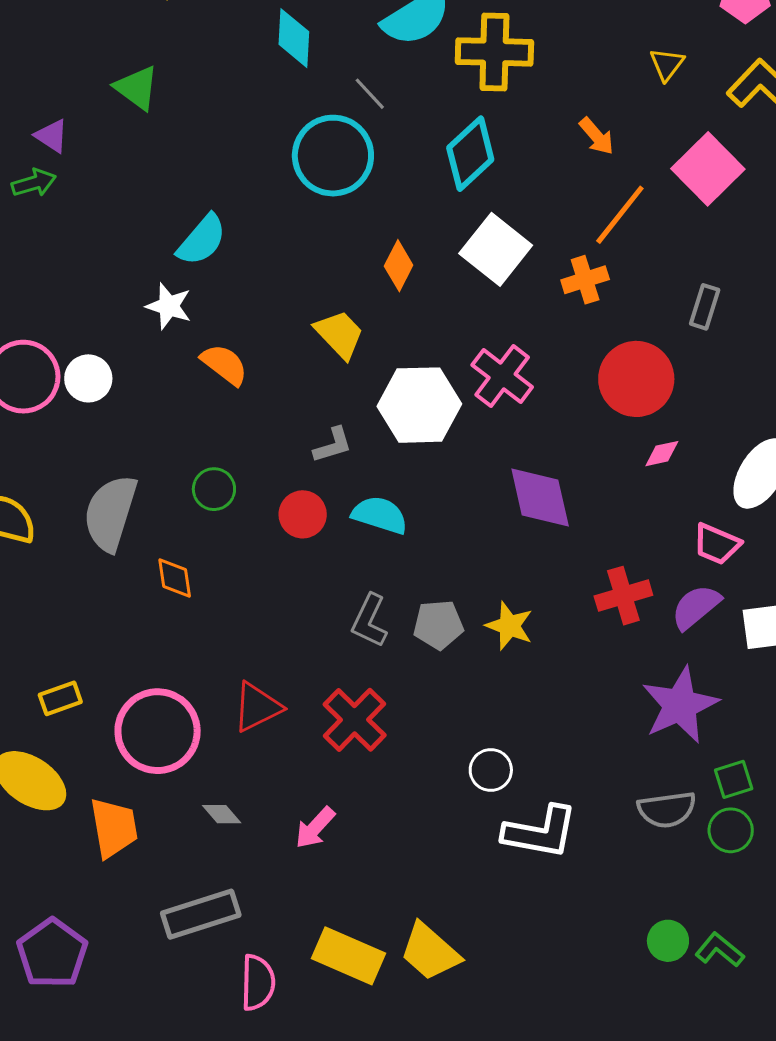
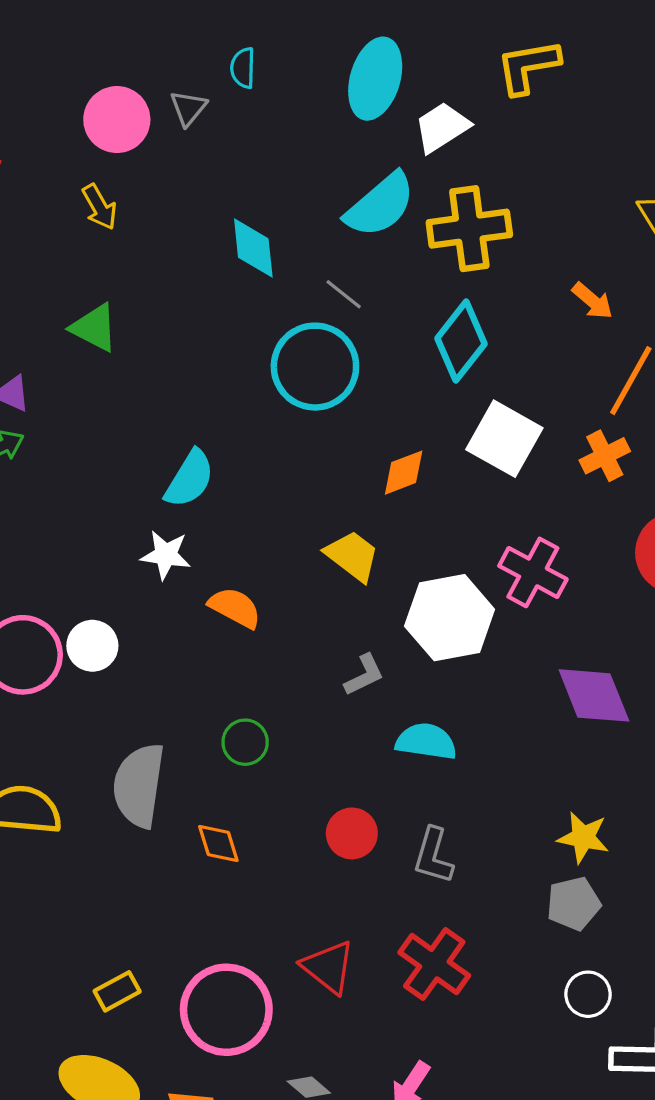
orange diamond: (399, 266) -> (404, 473), turned 51
red circle: (303, 514) -> (352, 833), moved
gray pentagon: (438, 625) -> (574, 903), moved
red triangle: (257, 707) -> (328, 967), turned -46

